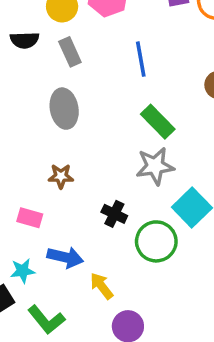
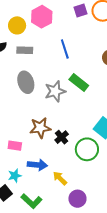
gray rectangle: (70, 52) -> (25, 50), turned -56
gray star: (155, 166) -> (55, 91), moved
brown star: (61, 176) -> (40, 128), moved, size x1.5
black cross: (114, 214) -> (62, 137), turned 32

